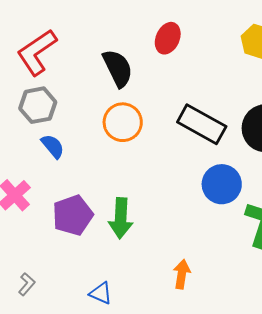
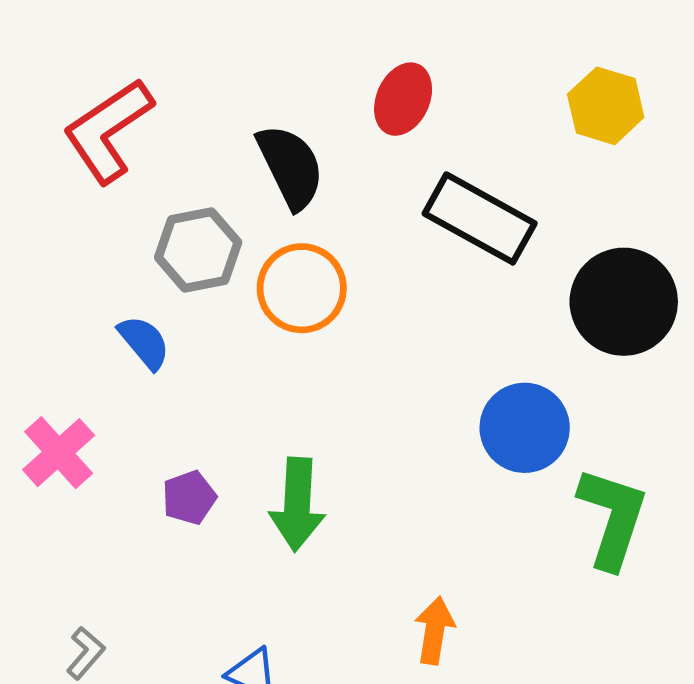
gray hexagon: (38, 105) -> (198, 250), moved
black rectangle: (202, 124) -> (480, 218), moved
purple pentagon: (73, 215) -> (189, 498), size x0.6

